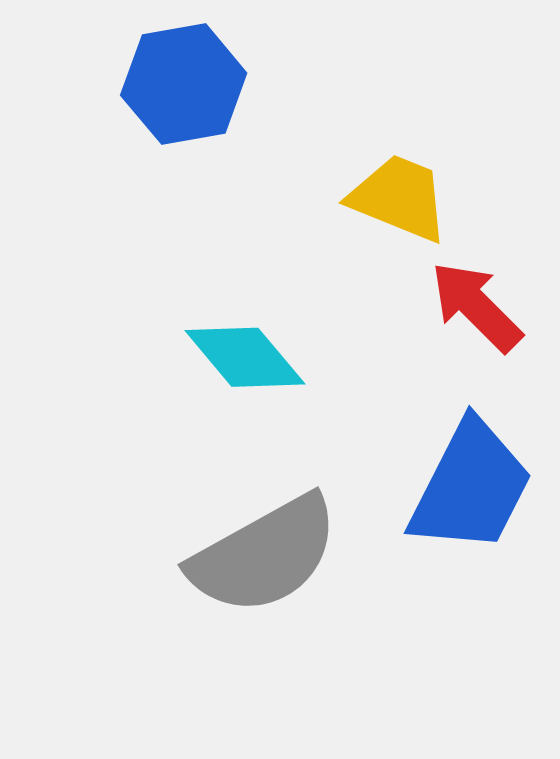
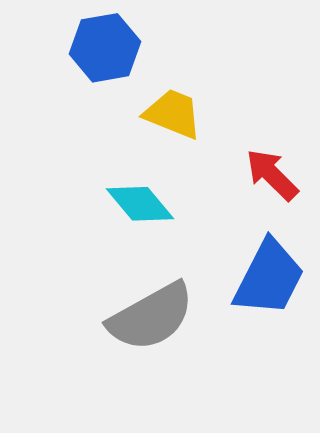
yellow trapezoid: (399, 198) -> (173, 114), moved

